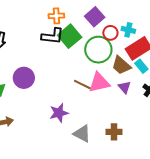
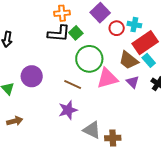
green square: (70, 36) -> (76, 33), size x0.6
green circle: (98, 50) -> (89, 59), moved
brown line: (82, 85) -> (73, 85), moved
brown cross: (114, 132) -> (113, 138), moved

